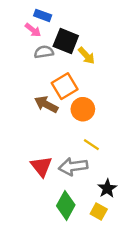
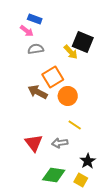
black square: (66, 41) -> (83, 42), moved
gray arrow: (73, 166) -> (60, 143), size x0.7
green diamond: (66, 205) -> (54, 175), turned 70

